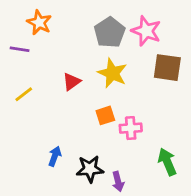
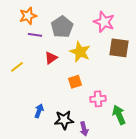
orange star: (39, 23) -> (28, 16), turned 30
gray pentagon: (110, 32) -> (62, 27), moved
purple line: (20, 49) -> (35, 35), moved
pink cross: (131, 128) -> (98, 99), moved

